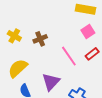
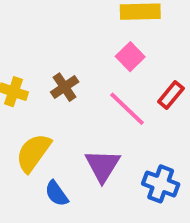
pink square: (88, 31) -> (130, 57), moved

